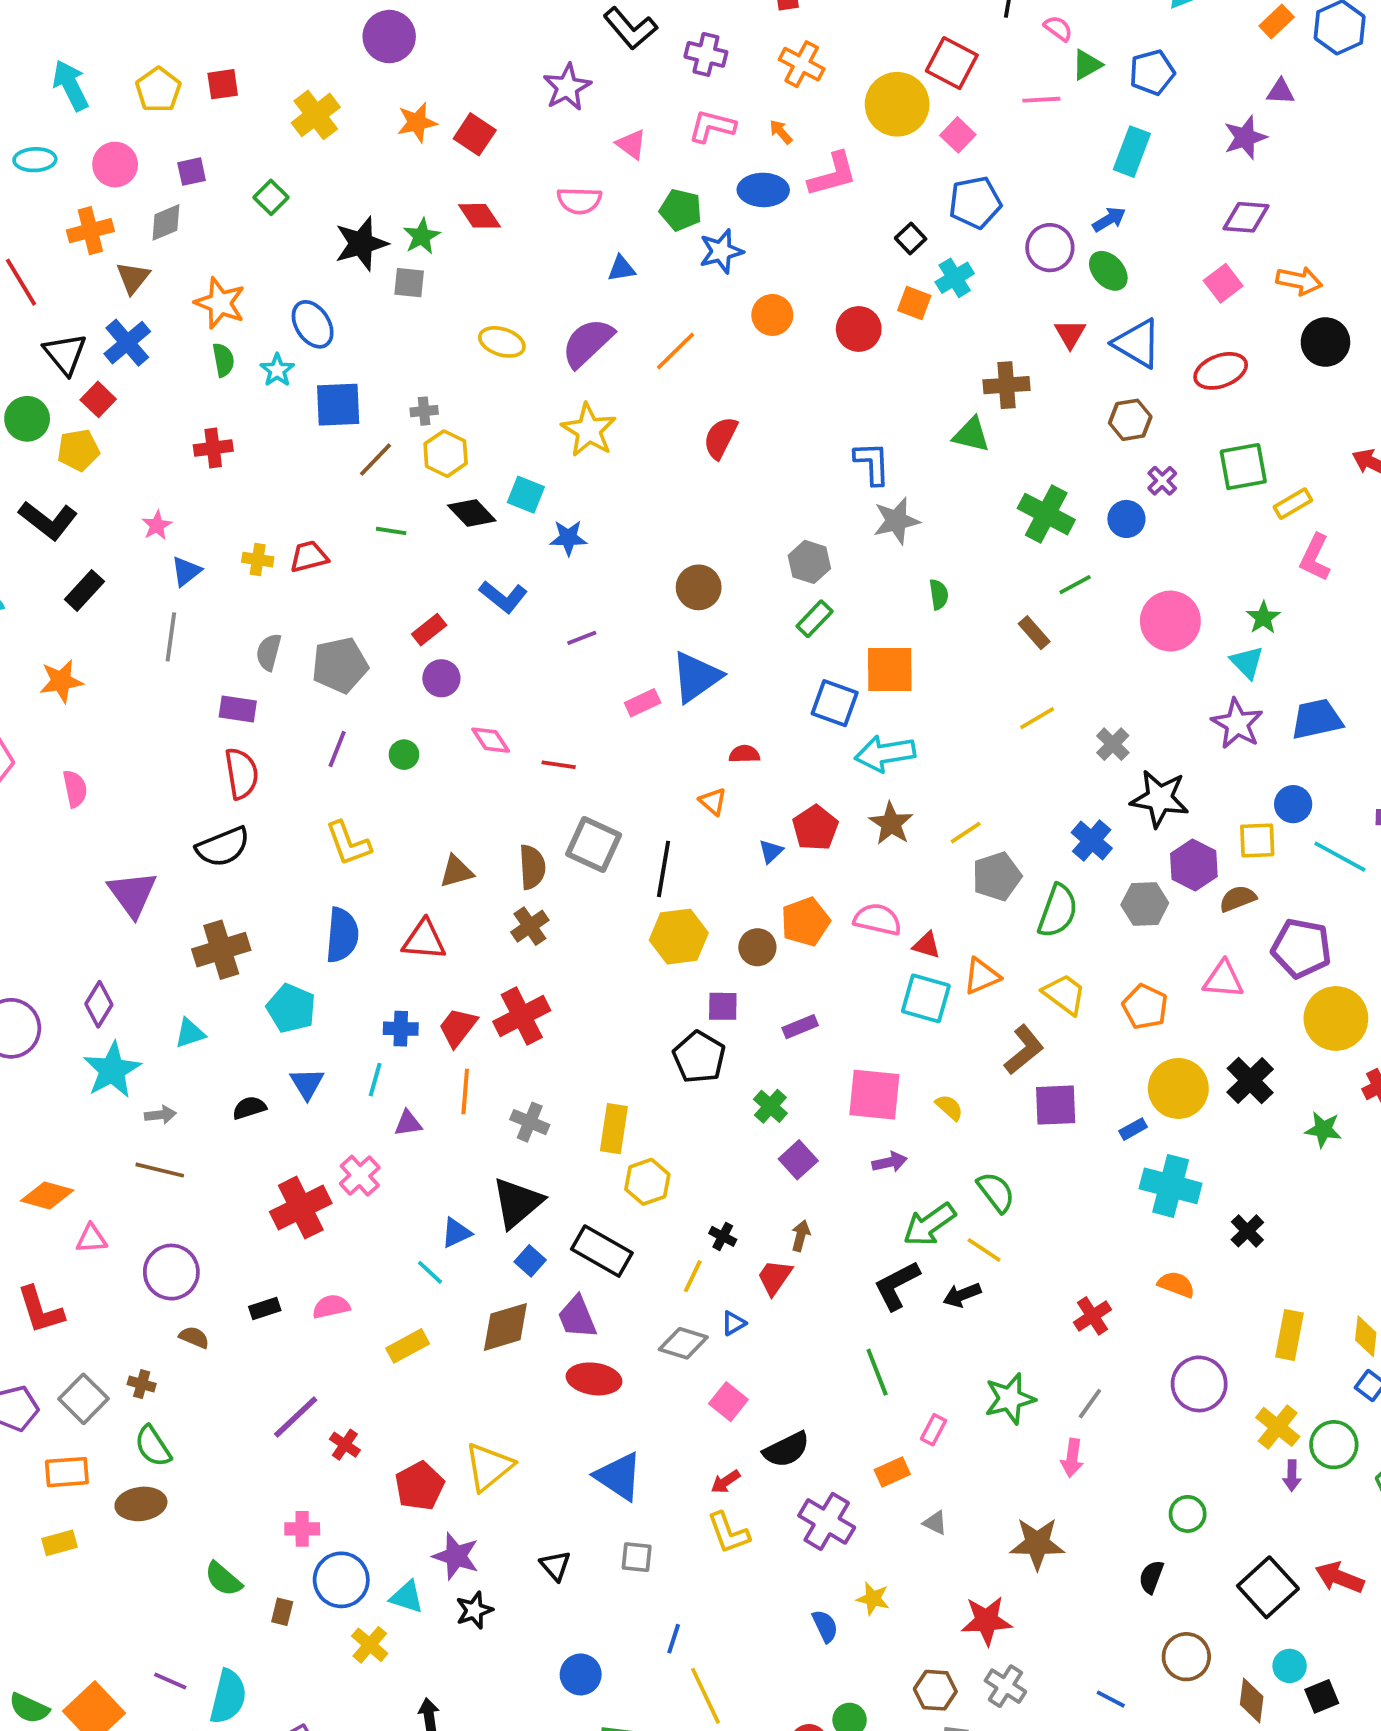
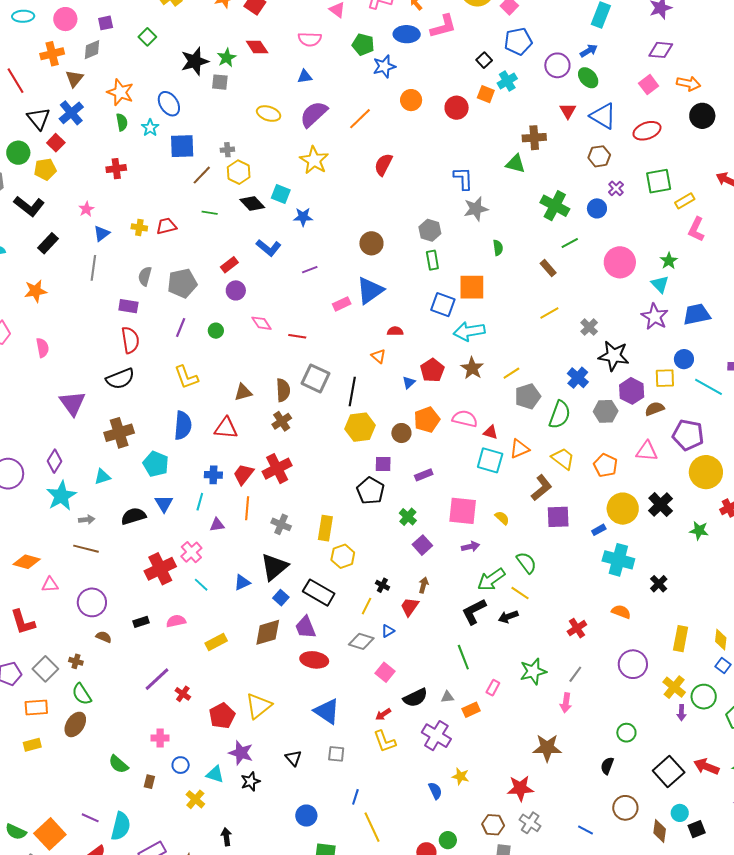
blue triangle: (621, 268) -> (305, 77), moved
green rectangle: (815, 619) -> (432, 260), turned -54
black semicircle: (249, 1108) -> (133, 516), size x1.4
cyan line: (430, 1272) -> (201, 585), moved
brown ellipse: (141, 1504) -> (75, 724), turned -50
gray triangle: (935, 1523) -> (447, 697), moved, turned -32
blue circle: (341, 1580) -> (181, 765), size x0.6

